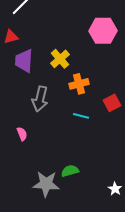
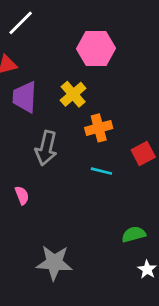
pink hexagon: (103, 31) -> (96, 48), moved
green semicircle: (70, 171) -> (134, 234), moved

